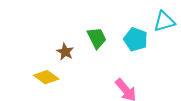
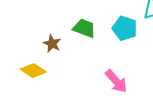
green trapezoid: (97, 38) -> (84, 28), turned -40

